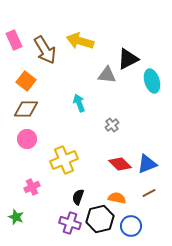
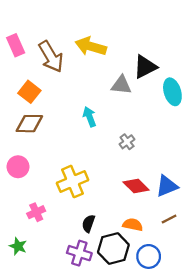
pink circle: (27, 139) -> (18, 167), moved

